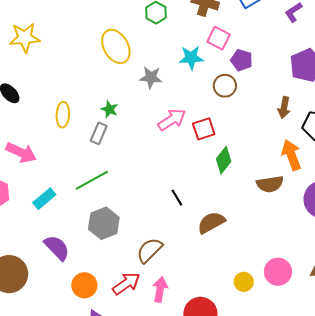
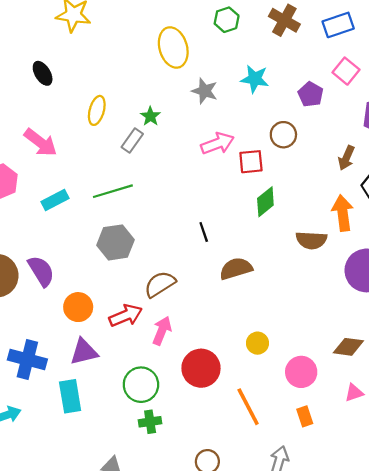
pink square: (219, 38) -> (346, 71), moved
brown circle: (225, 86) -> (283, 135), moved
purple semicircle: (57, 248) -> (41, 271), moved
pink circle: (278, 272) -> (301, 372), moved

